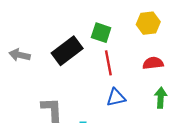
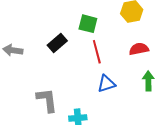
black rectangle: (67, 51) -> (57, 43), size x0.7

